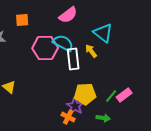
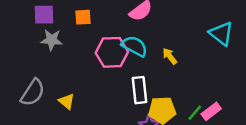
cyan triangle: (103, 33) -> (221, 33), moved
white rectangle: (73, 59) -> (140, 90), moved

